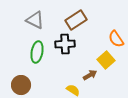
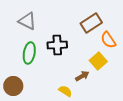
brown rectangle: (76, 20) -> (91, 23), moved

